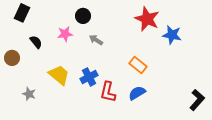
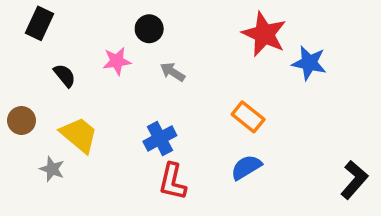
brown circle: (12, 58) -> (21, 120), moved
yellow trapezoid: (59, 75) -> (79, 135), moved
red L-shape: (108, 92) -> (173, 182), moved

